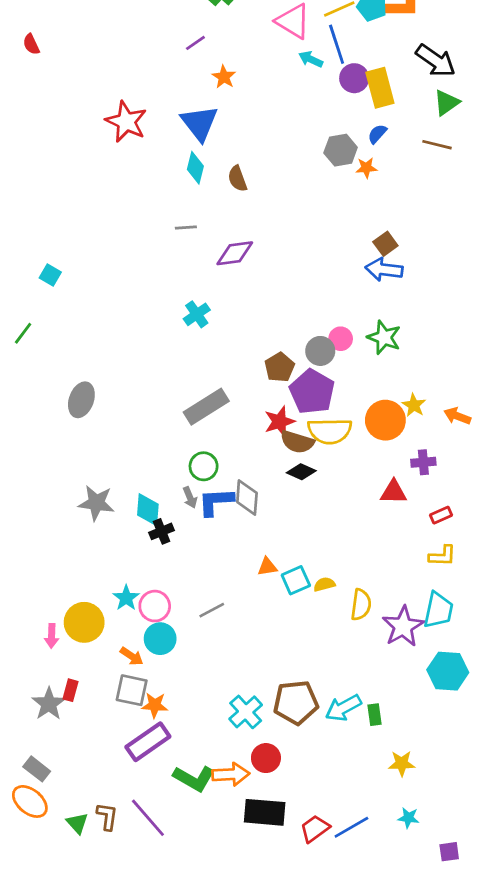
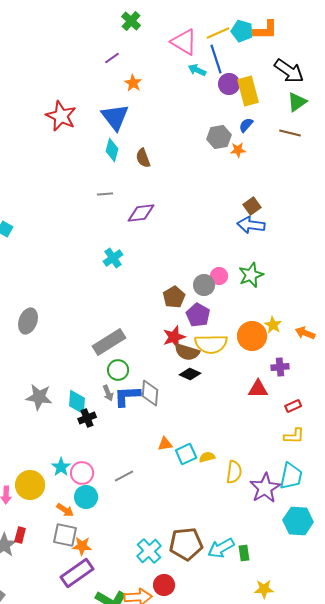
green star: (384, 337) -> (251, 275), turned 30
purple pentagon: (312, 392) -> (198, 315), size x0.7
gray rectangle: (206, 407) -> (109, 342), moved

